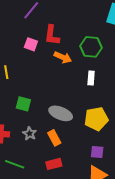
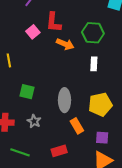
pink square: (31, 44) -> (33, 32), turned 32
gray ellipse: (61, 113) -> (64, 100), turned 70
orange rectangle: (54, 138) -> (77, 126), moved

